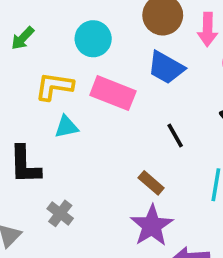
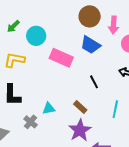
cyan circle: (93, 39) -> (36, 36), moved
yellow L-shape: (54, 86) -> (14, 60), moved
cyan triangle: (66, 127) -> (49, 108), moved

